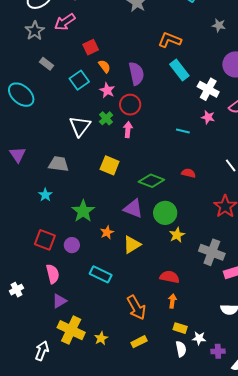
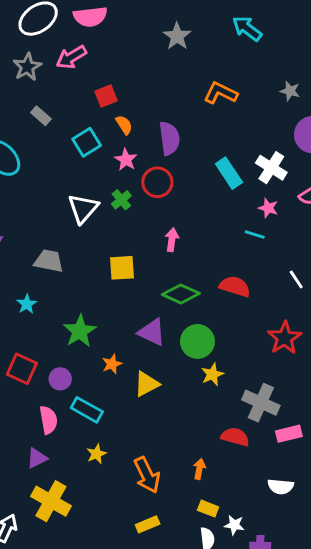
gray star: (219, 25) -> (290, 91), moved
cyan rectangle: (179, 70) -> (229, 173), moved
pink arrow: (128, 130) -> (172, 240), moved
cyan line: (183, 131) -> (255, 234), moved
yellow square: (110, 165) -> (122, 268), turned -30
red semicircle: (188, 173) -> (235, 286), size x1.5
pink semicircle: (53, 274) -> (48, 420), moved
cyan rectangle: (101, 274) -> (87, 410), moved
red semicircle: (170, 277) -> (235, 437), moved
yellow star: (101, 338) -> (96, 454), moved

